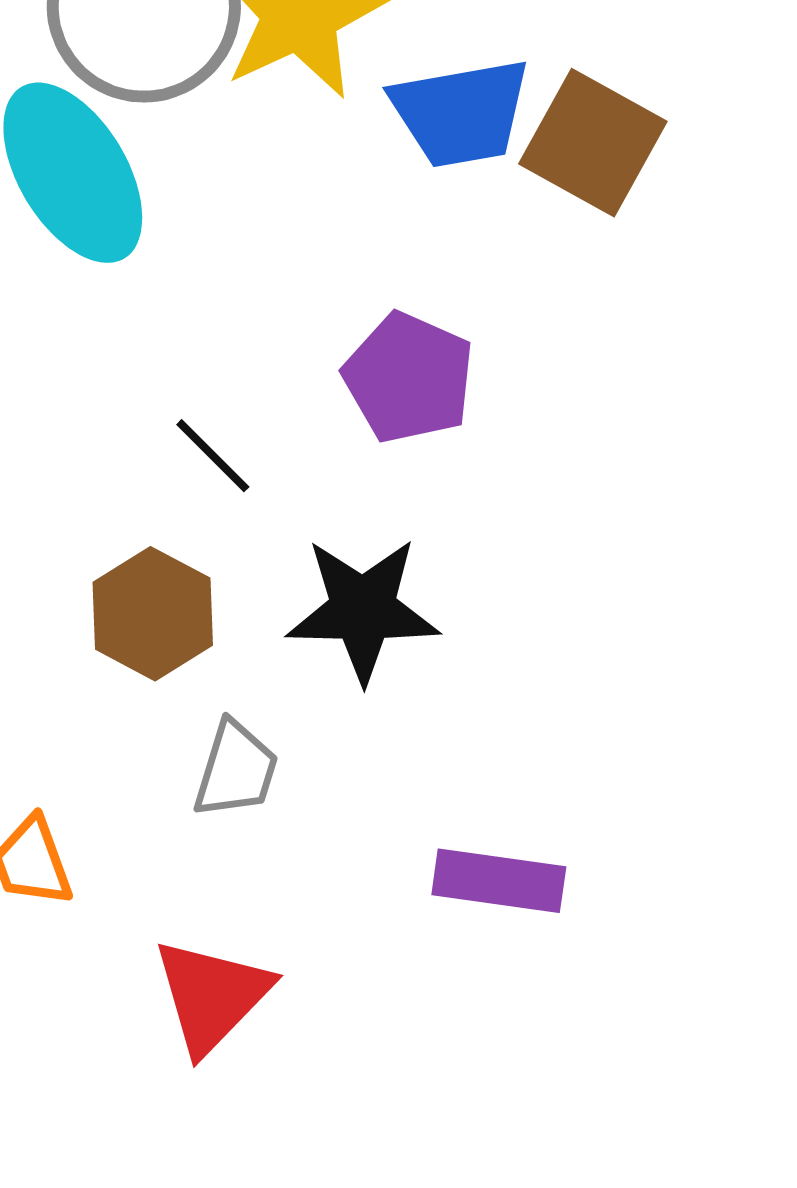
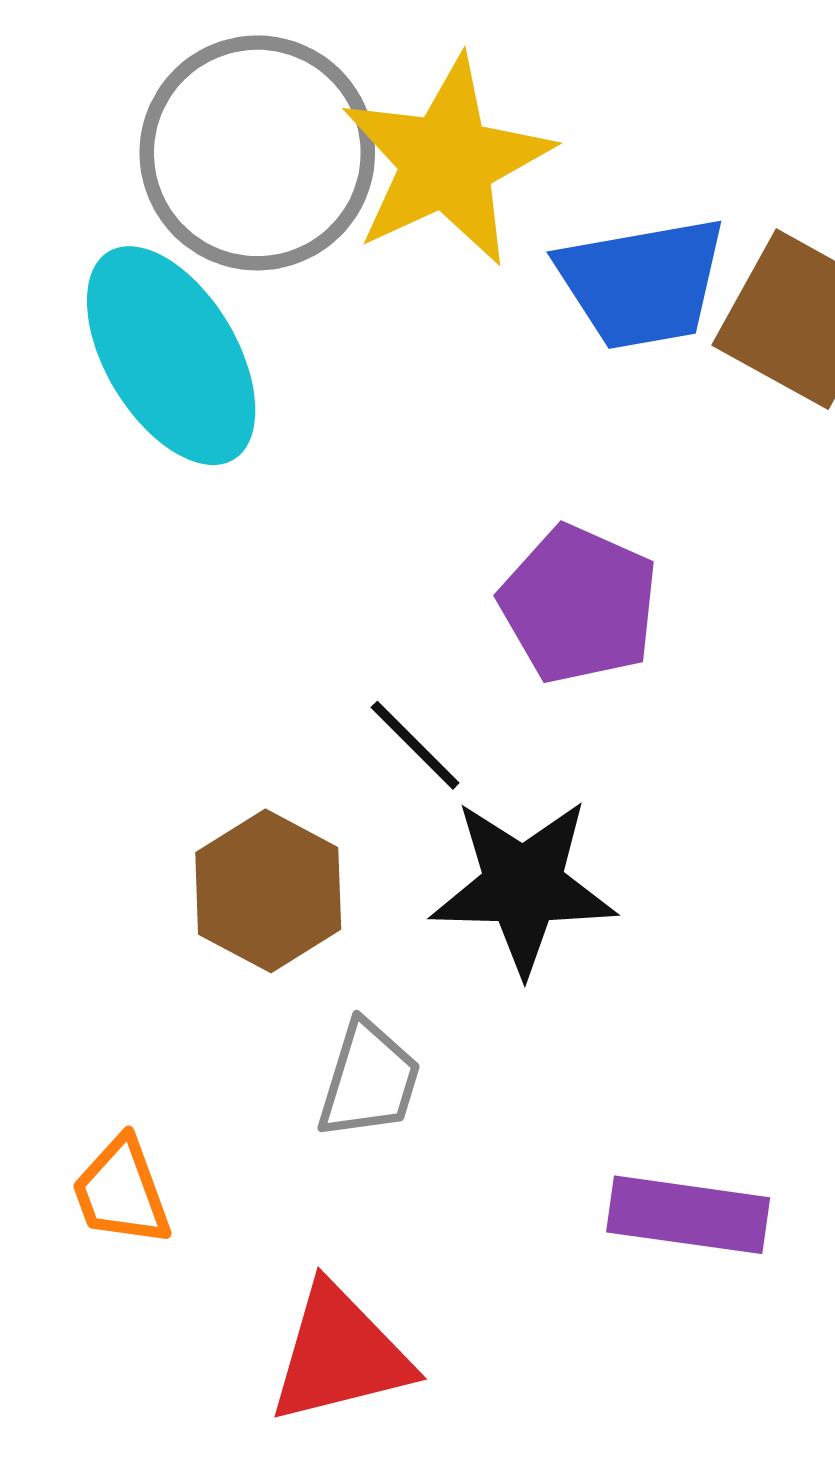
black line: (213, 456) -> (415, 745), moved
red triangle: (212, 996) -> (340, 1354), turned 32

